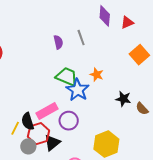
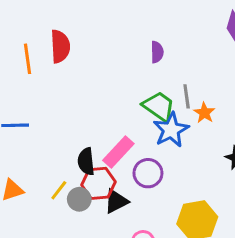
gray line: (81, 38) -> (187, 96), moved
pink rectangle: (47, 111) -> (118, 152), turned -30
yellow line: (15, 128) -> (59, 190), moved

